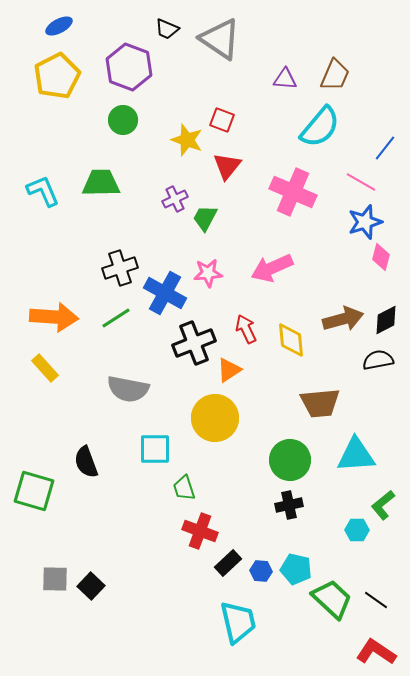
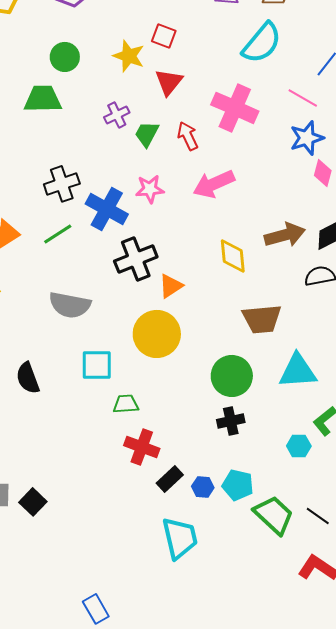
green circle: (123, 120) -> (65, 57), moved
red arrow: (246, 329) -> (188, 136), moved
green trapezoid: (184, 488) -> (126, 404), turned 104

